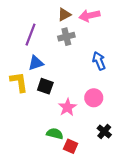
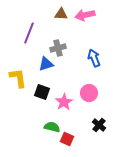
brown triangle: (64, 15) -> (61, 14), turned 32
gray cross: (66, 37) -> (58, 48), moved
blue triangle: (36, 63) -> (46, 64), moved
black square: (45, 86) -> (42, 92), moved

